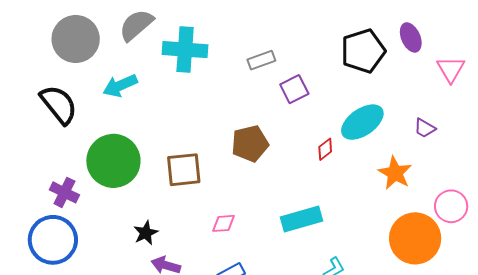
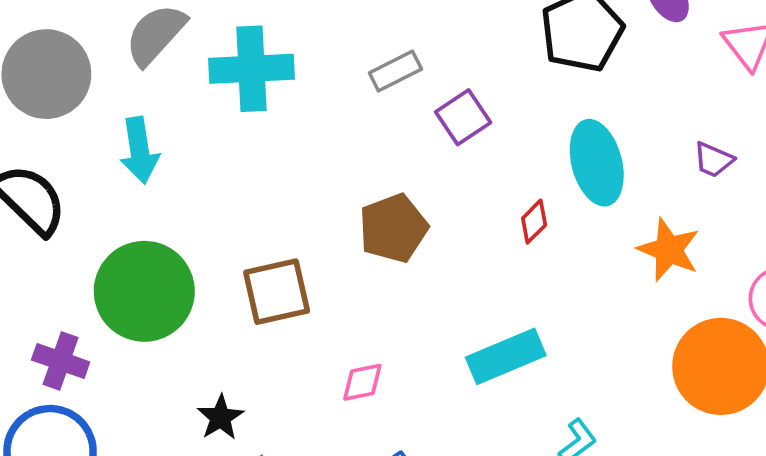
cyan arrow: (120, 86) -> (139, 150), turned -68
cyan ellipse: (362, 122) -> (597, 163), turned -63

